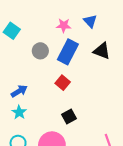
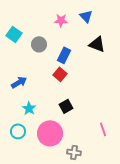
cyan square: (12, 31) -> (14, 34), moved
blue rectangle: (68, 52) -> (64, 55), moved, size x0.7
cyan star: (19, 112) -> (29, 108), moved

